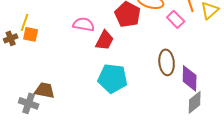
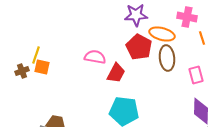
pink rectangle: (176, 19) -> (196, 75), moved, turned 30
brown ellipse: (167, 62) -> (167, 58), moved

